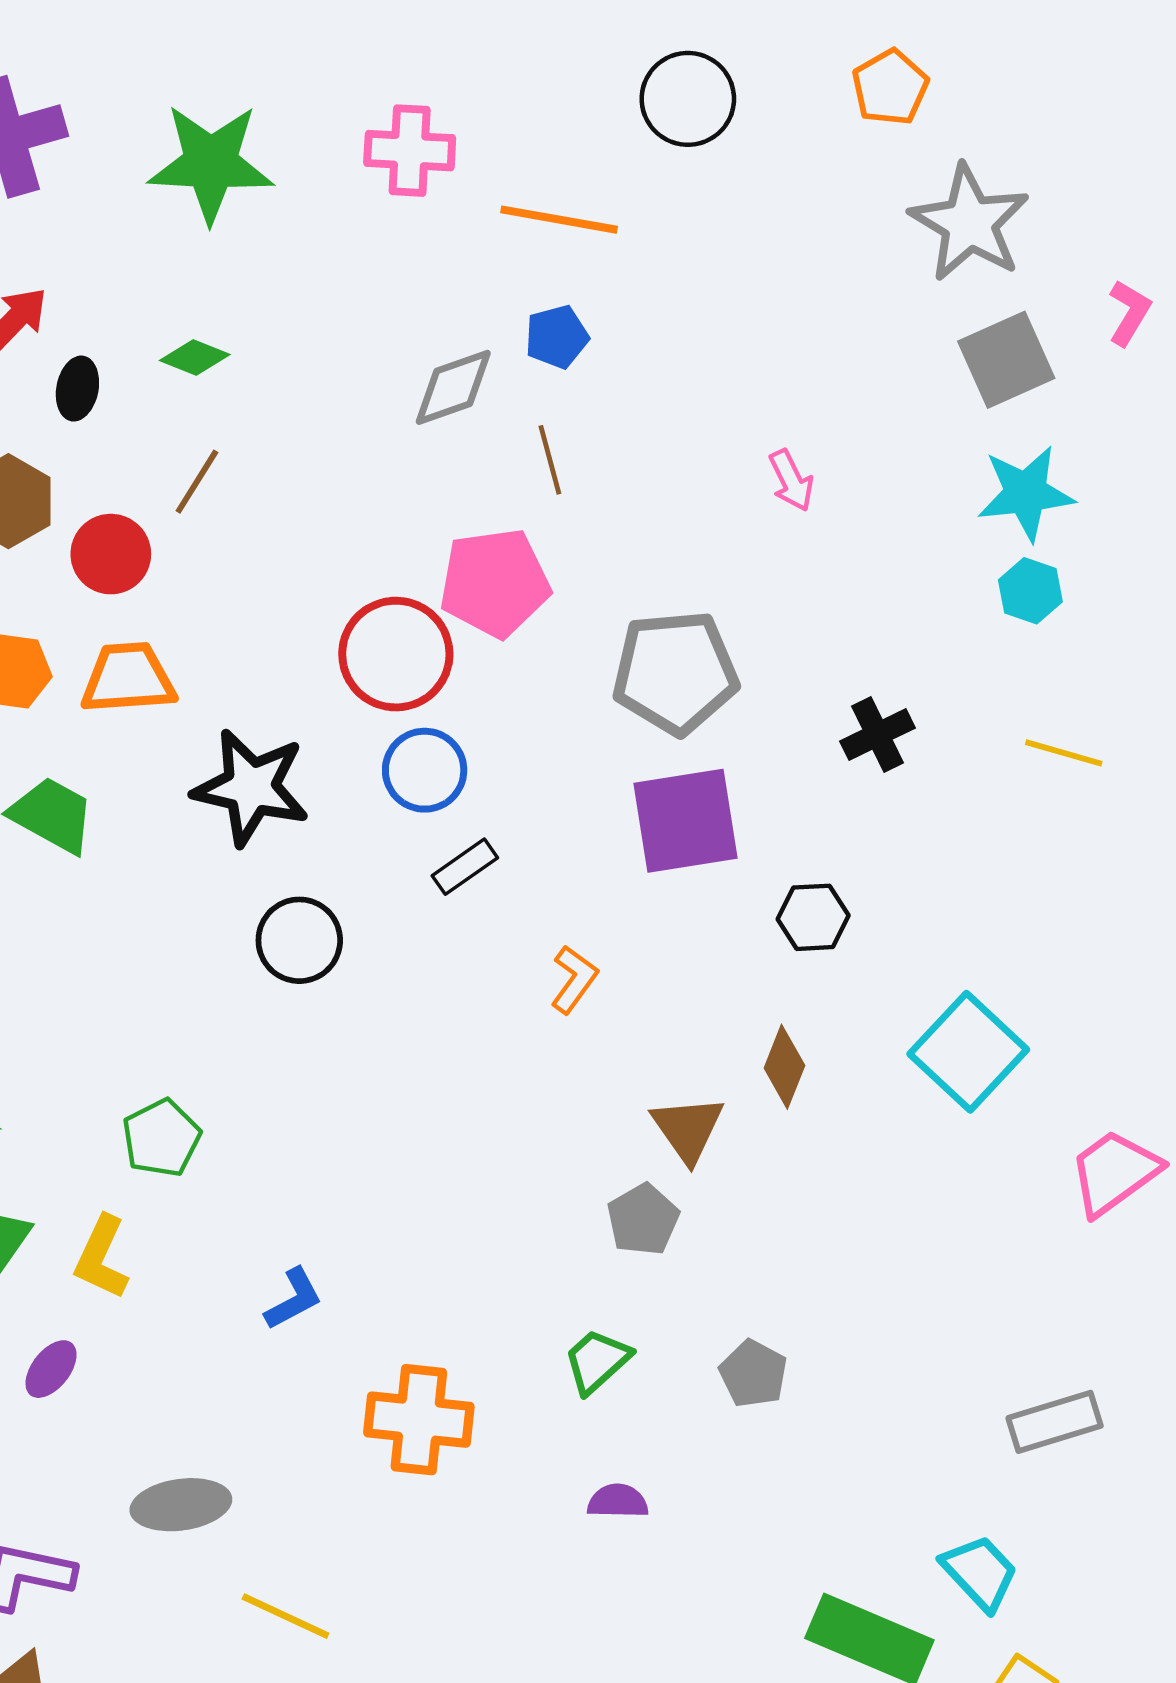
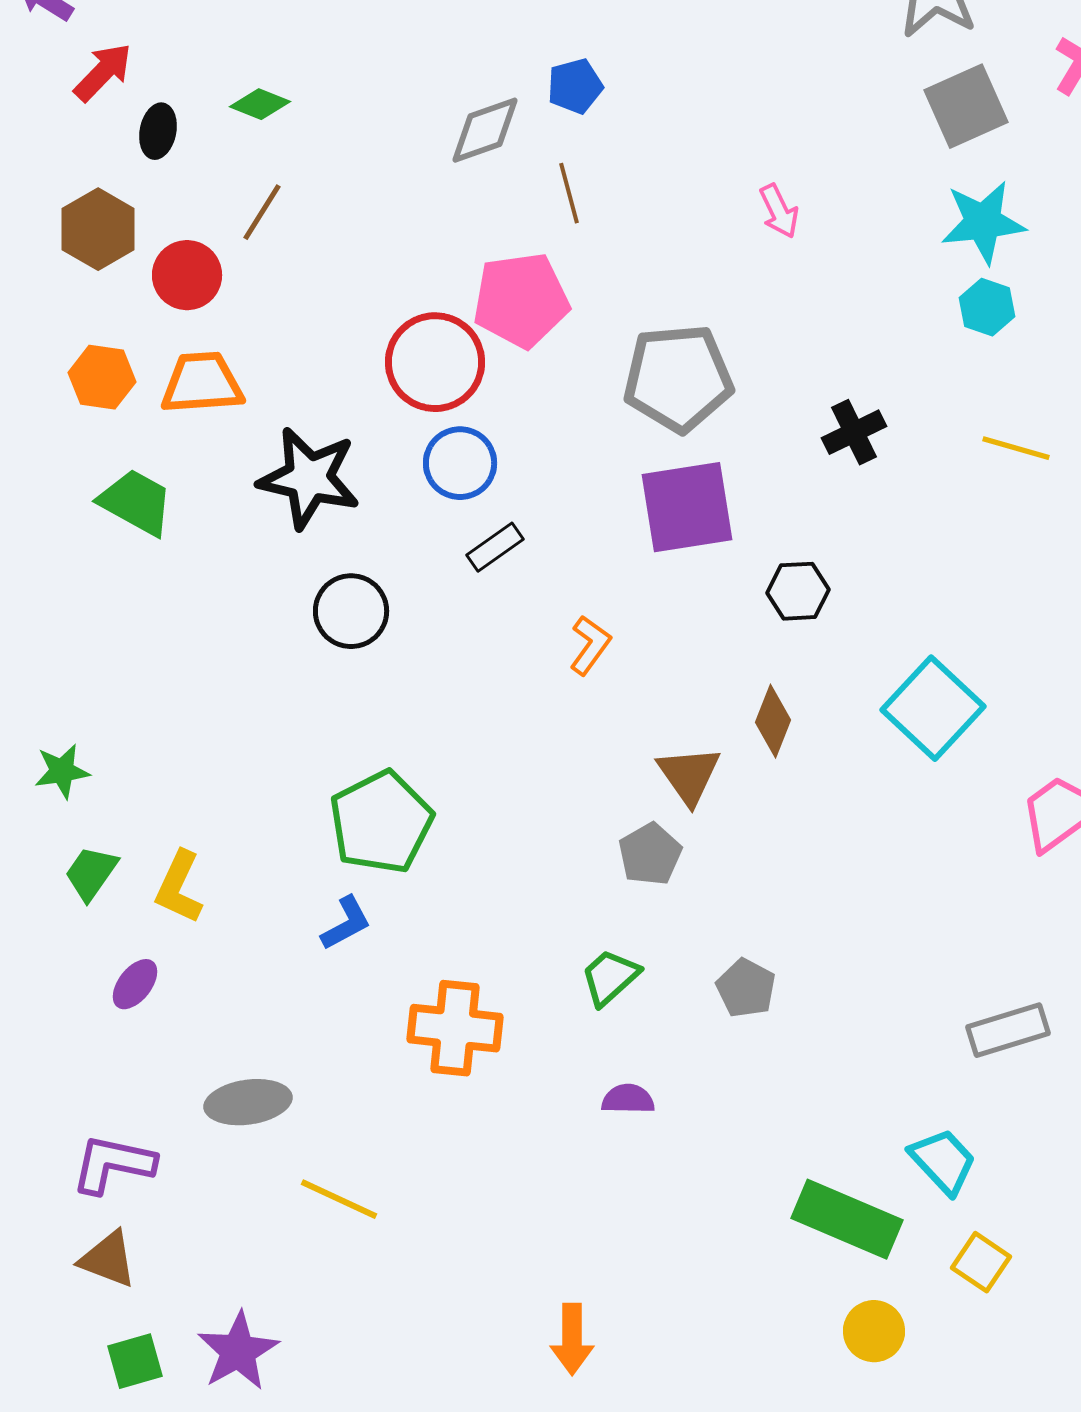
green pentagon: (161, 1138) -> (381, 822), moved, size x1.5

